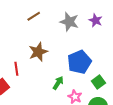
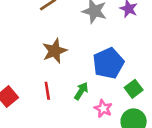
red line: (16, 69) -> (47, 91), moved

